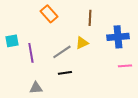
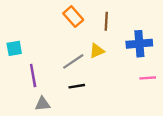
orange rectangle: (49, 14) -> (73, 17), moved
purple line: (31, 53) -> (33, 76), moved

